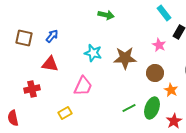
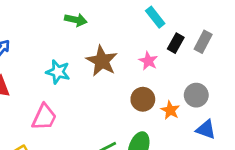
brown star: (125, 58) -> (102, 61), moved, turned 30
orange star: (171, 90) -> (170, 110), moved

